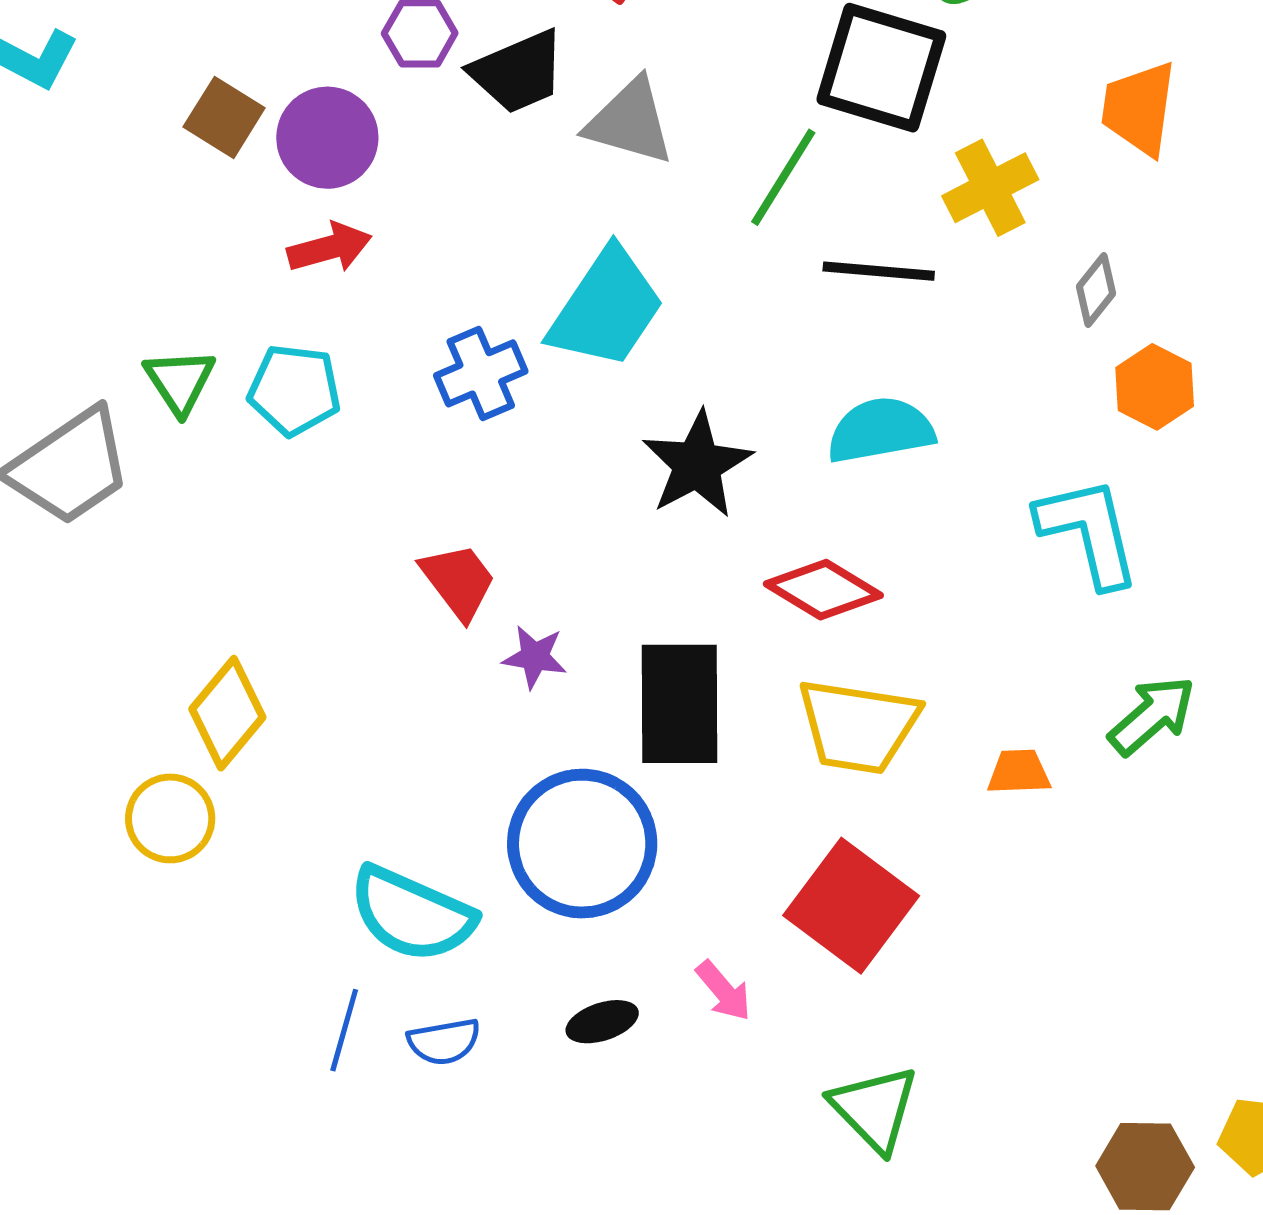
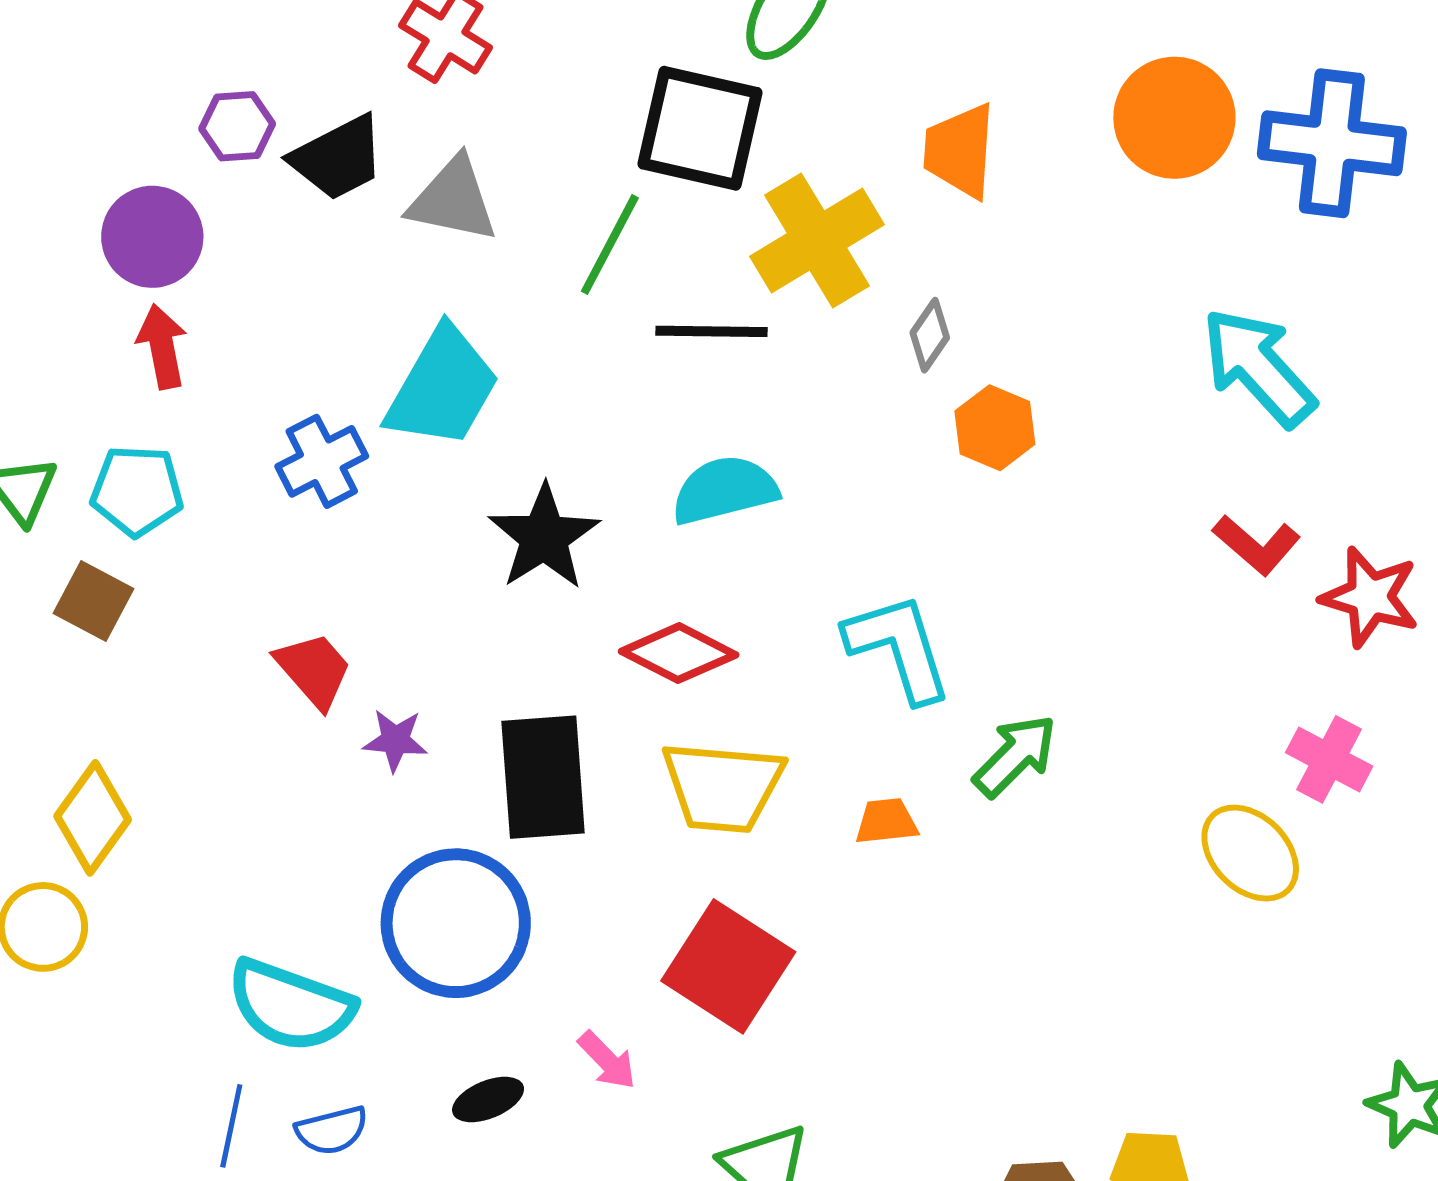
brown square: (224, 117) -> (93, 601), moved
yellow cross: (990, 188) -> (817, 240), size x1.4
red arrow: (330, 248) -> (162, 346), turned -82
cyan L-shape: (1089, 532) -> (899, 647), moved

